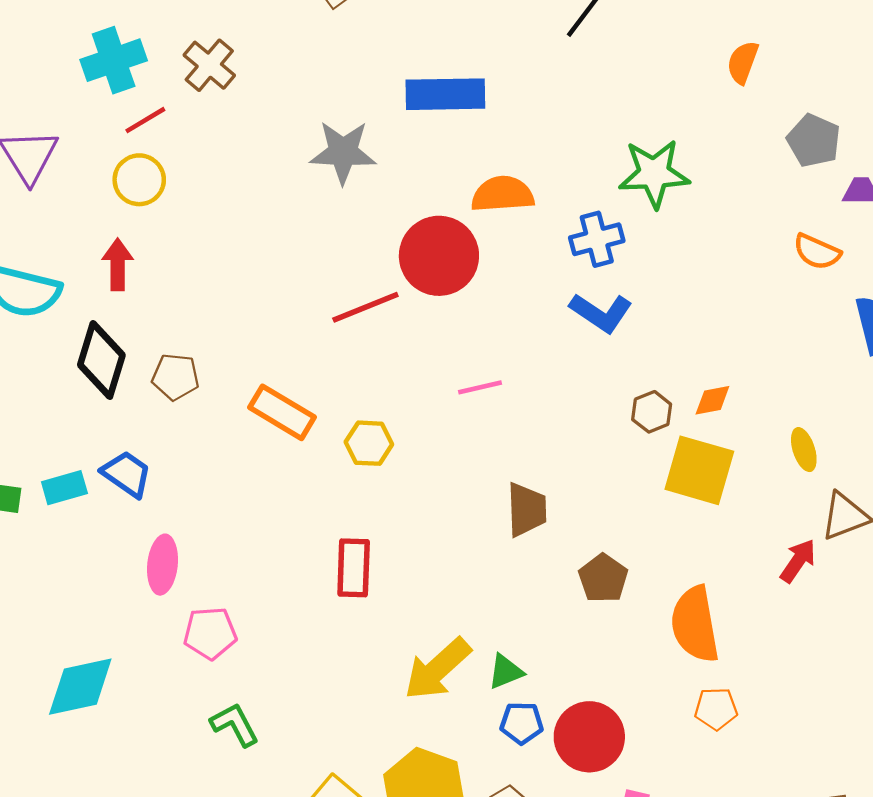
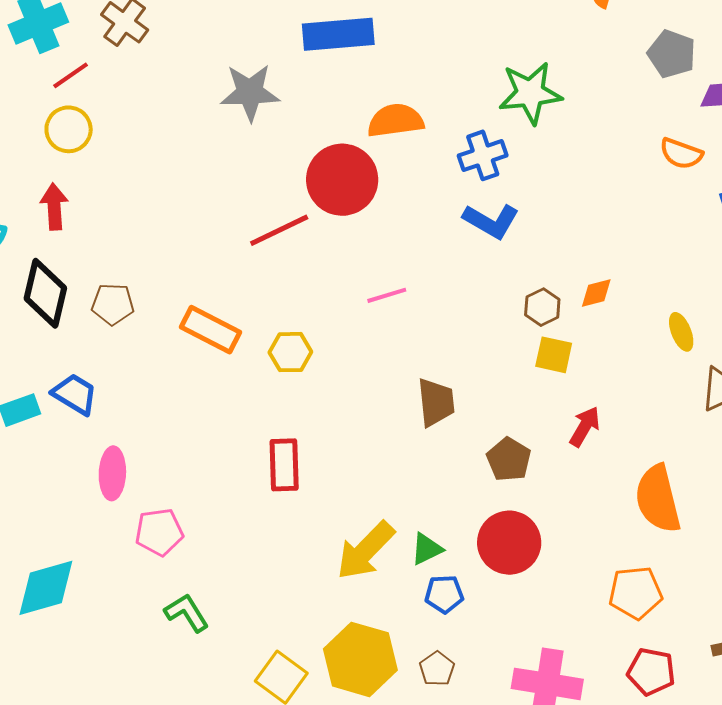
yellow square: (699, 470) -> (554, 355), moved, size x0.6
red arrow: (798, 561) -> (585, 427), moved
orange semicircle: (695, 624) -> (658, 499), moved
orange pentagon: (716, 709) -> (636, 593), moved, size x1.4
red circle: (589, 737) -> (509, 543), moved

